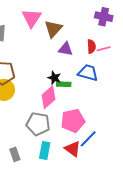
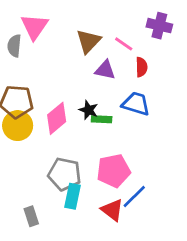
pink triangle: (32, 18) -> (35, 27), moved
pink line: (104, 49) -> (124, 44), moved, turned 48
pink diamond: (48, 97) -> (57, 118), moved
cyan rectangle: (45, 151) -> (72, 196), moved

